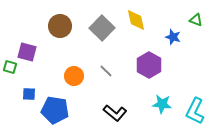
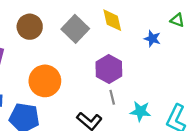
purple hexagon: (149, 65) -> (109, 69), moved
gray line: (106, 71) -> (112, 97), moved, turned 32
orange circle: (74, 76) -> (45, 81), size x1.5

